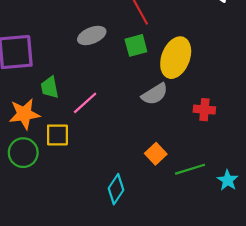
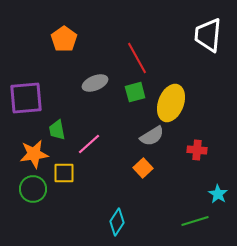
orange square: (156, 154) -> (143, 168), moved
green line: (190, 169) -> (195, 221), moved
cyan star: (228, 180) -> (218, 194), moved

